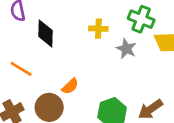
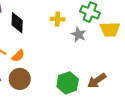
orange semicircle: (70, 86) -> (18, 56), moved

